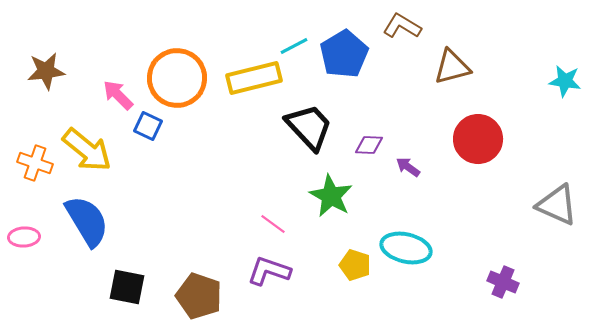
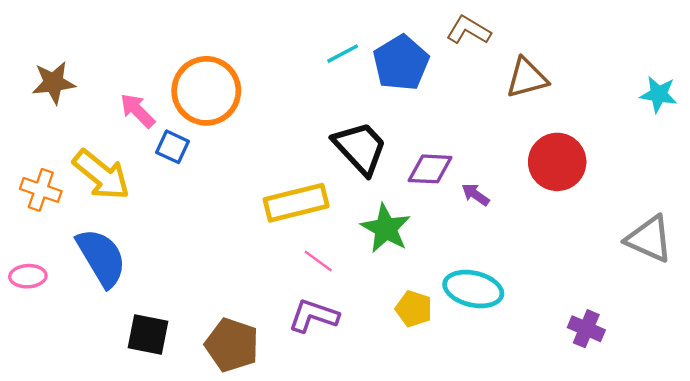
yellow rectangle: (254, 78) -> (296, 203), moved
purple diamond: (369, 145) -> (430, 169), size x1.4

